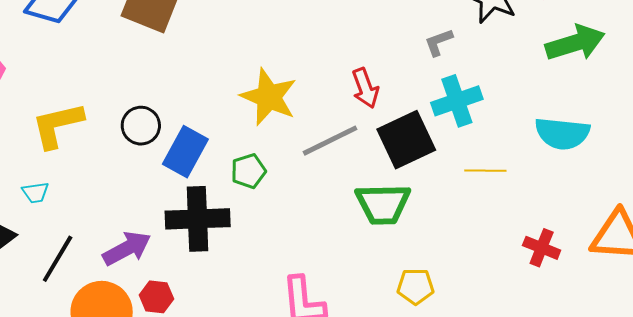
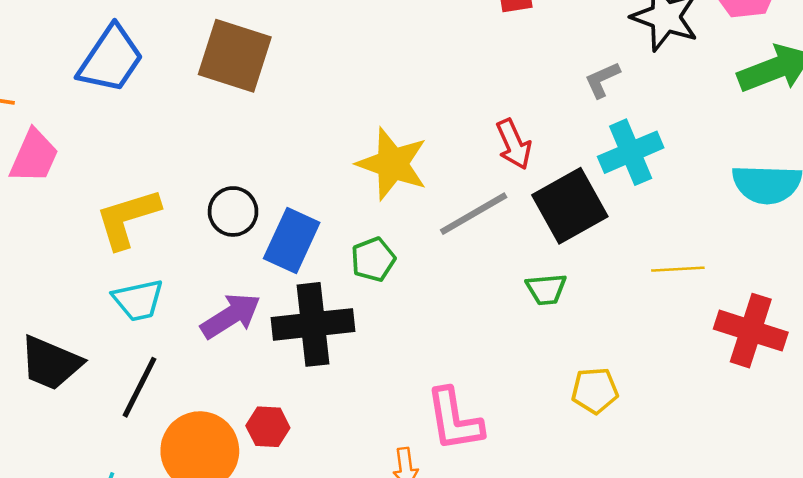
yellow line: (485, 171) -> (678, 269), moved
cyan trapezoid: (35, 192) -> (138, 300), moved, size x1.5
green trapezoid: (383, 204) -> (546, 289), size x0.6
purple arrow: (127, 248) -> (231, 316), moved
red cross: (542, 248) -> (751, 331), size x1.5

